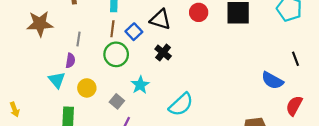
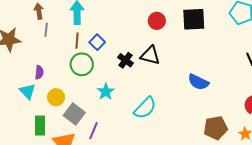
black triangle: (160, 19) -> (150, 55), moved
gray line: (79, 39) -> (46, 30), moved
blue semicircle: (272, 80) -> (198, 82), moved
gray square: (117, 101) -> (74, 114), moved, size x1.5

